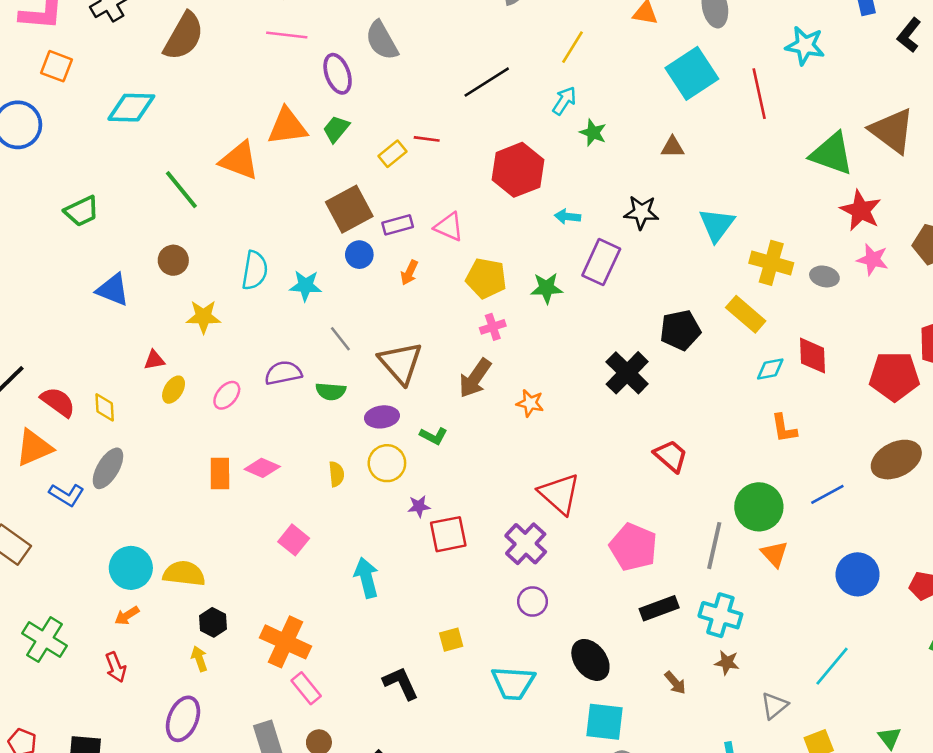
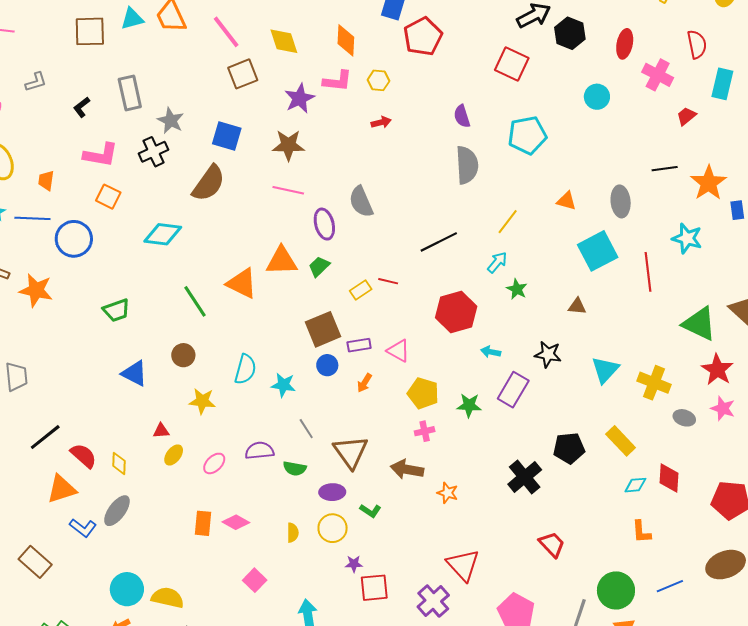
yellow cross: (771, 263) -> (654, 383), moved
brown arrow: (475, 378) -> (407, 469), turned 60

